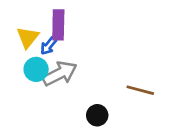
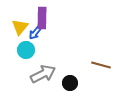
gray arrow: (60, 74) -> (43, 74), moved

